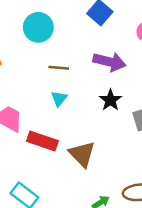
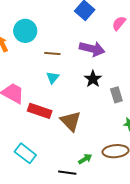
cyan circle: (38, 27) -> (25, 31), moved

